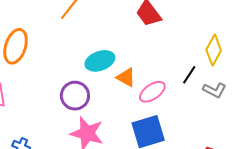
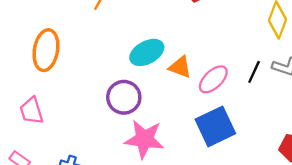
black line: (189, 75) -> (254, 72), moved

